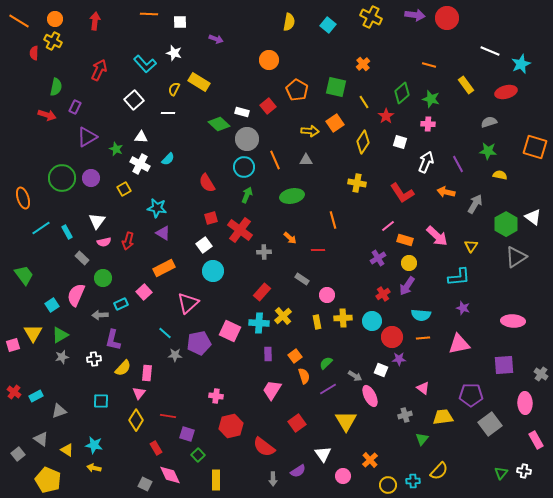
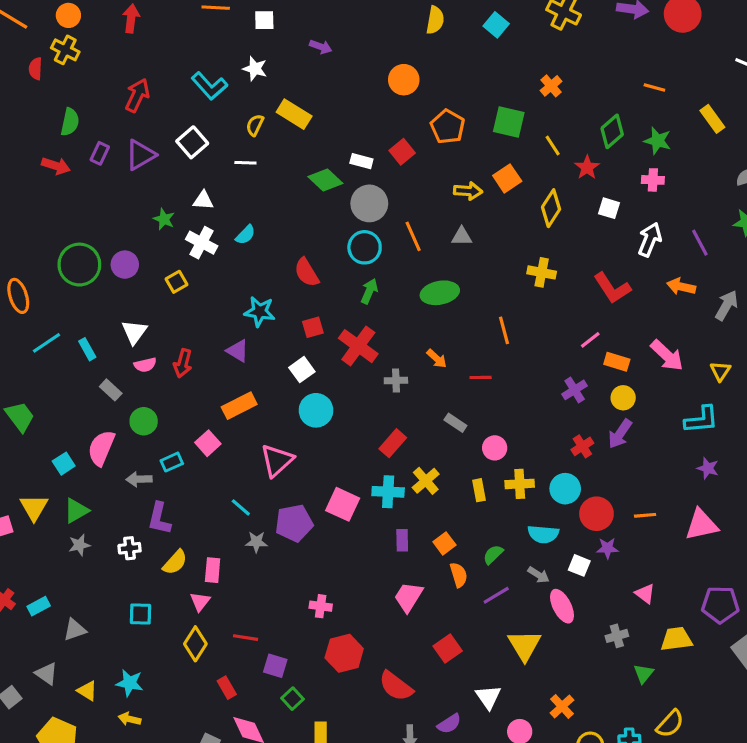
purple triangle: (87, 137) -> (140, 155), moved
cyan star: (157, 208) -> (260, 312), moved
cyan semicircle: (421, 315) -> (543, 534), moved

